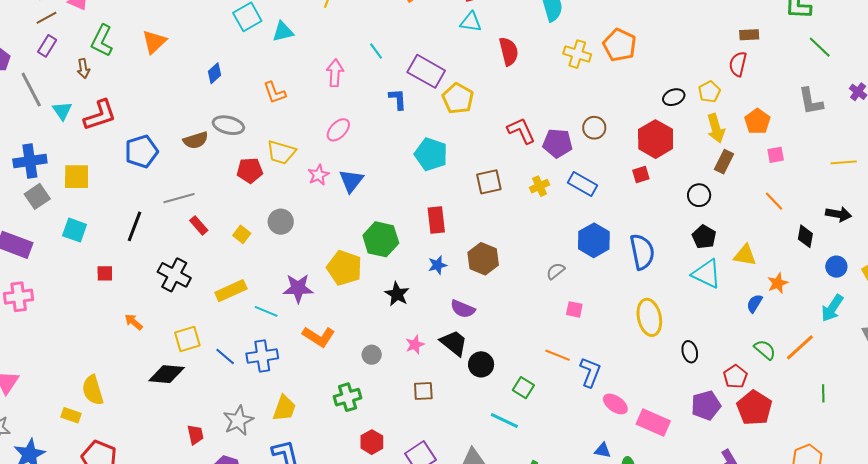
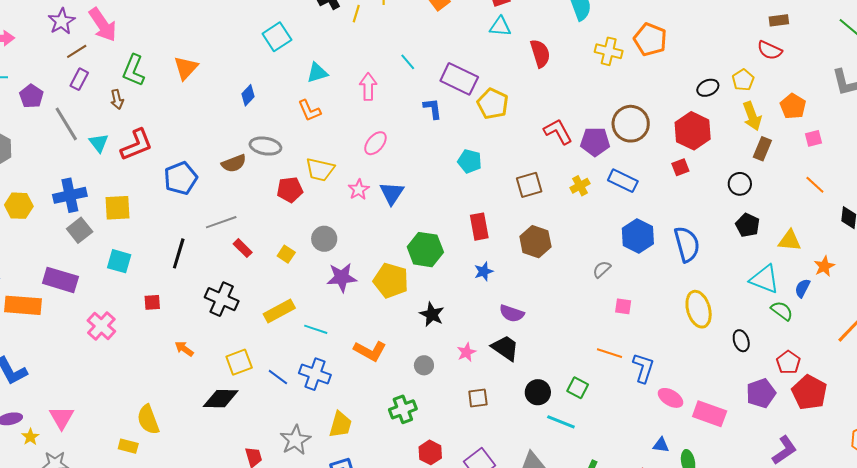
cyan triangle: (283, 32) -> (317, 73), moved
red semicircle: (738, 64) -> (770, 50), turned -75
brown circle: (594, 128) -> (631, 124), size x1.6
cyan pentagon: (431, 154) -> (470, 161), size x0.7
brown hexagon: (483, 259) -> (535, 242), moved
cyan triangle: (707, 274) -> (765, 279), moved
purple star: (298, 288) -> (342, 277), moved
black star: (397, 294) -> (432, 314), moved
pink cross: (19, 297) -> (101, 326), moved, turned -36
green semicircle: (765, 350) -> (782, 311), moved
blue cross: (262, 356) -> (315, 374), turned 32
black circle: (481, 364) -> (538, 392), moved

